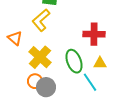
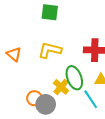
yellow L-shape: (41, 20) -> (50, 50), moved, turned 55
yellow cross: (40, 57) -> (61, 87), moved, size x0.7

